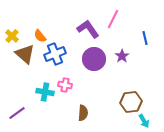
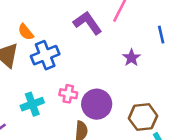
purple circle: (94, 59) -> (97, 104), moved
pink cross: (65, 85) -> (68, 94), moved
cyan cross: (45, 92) -> (32, 104), turned -30

